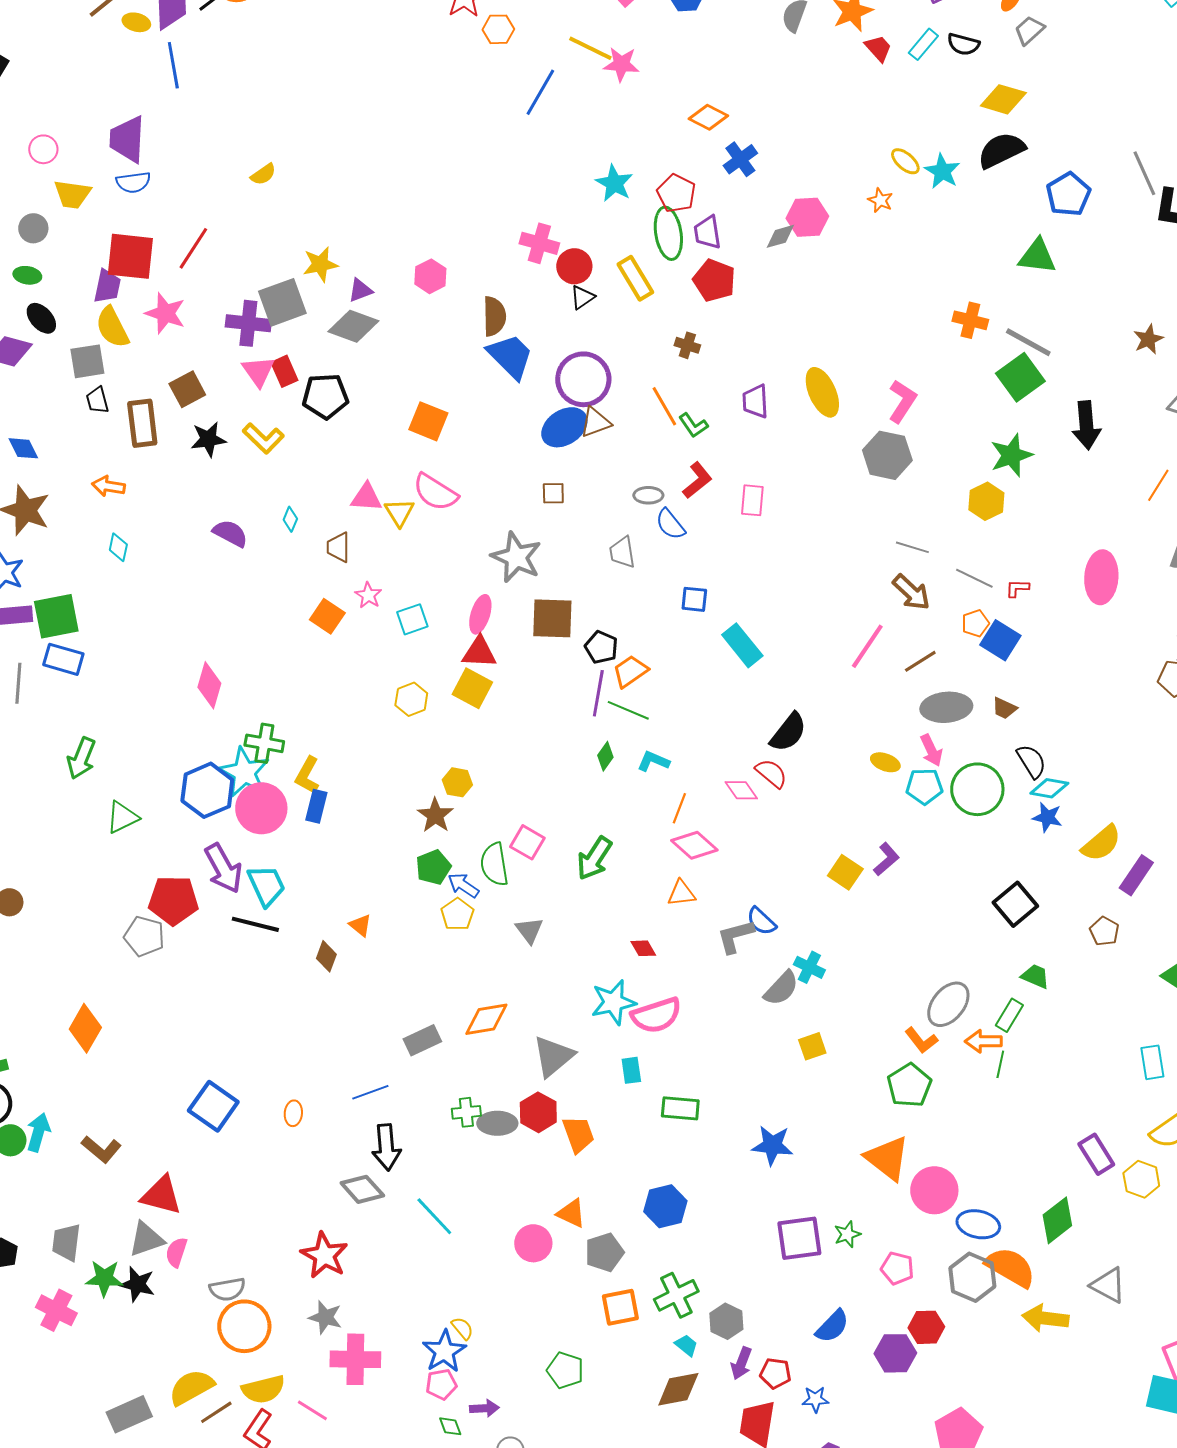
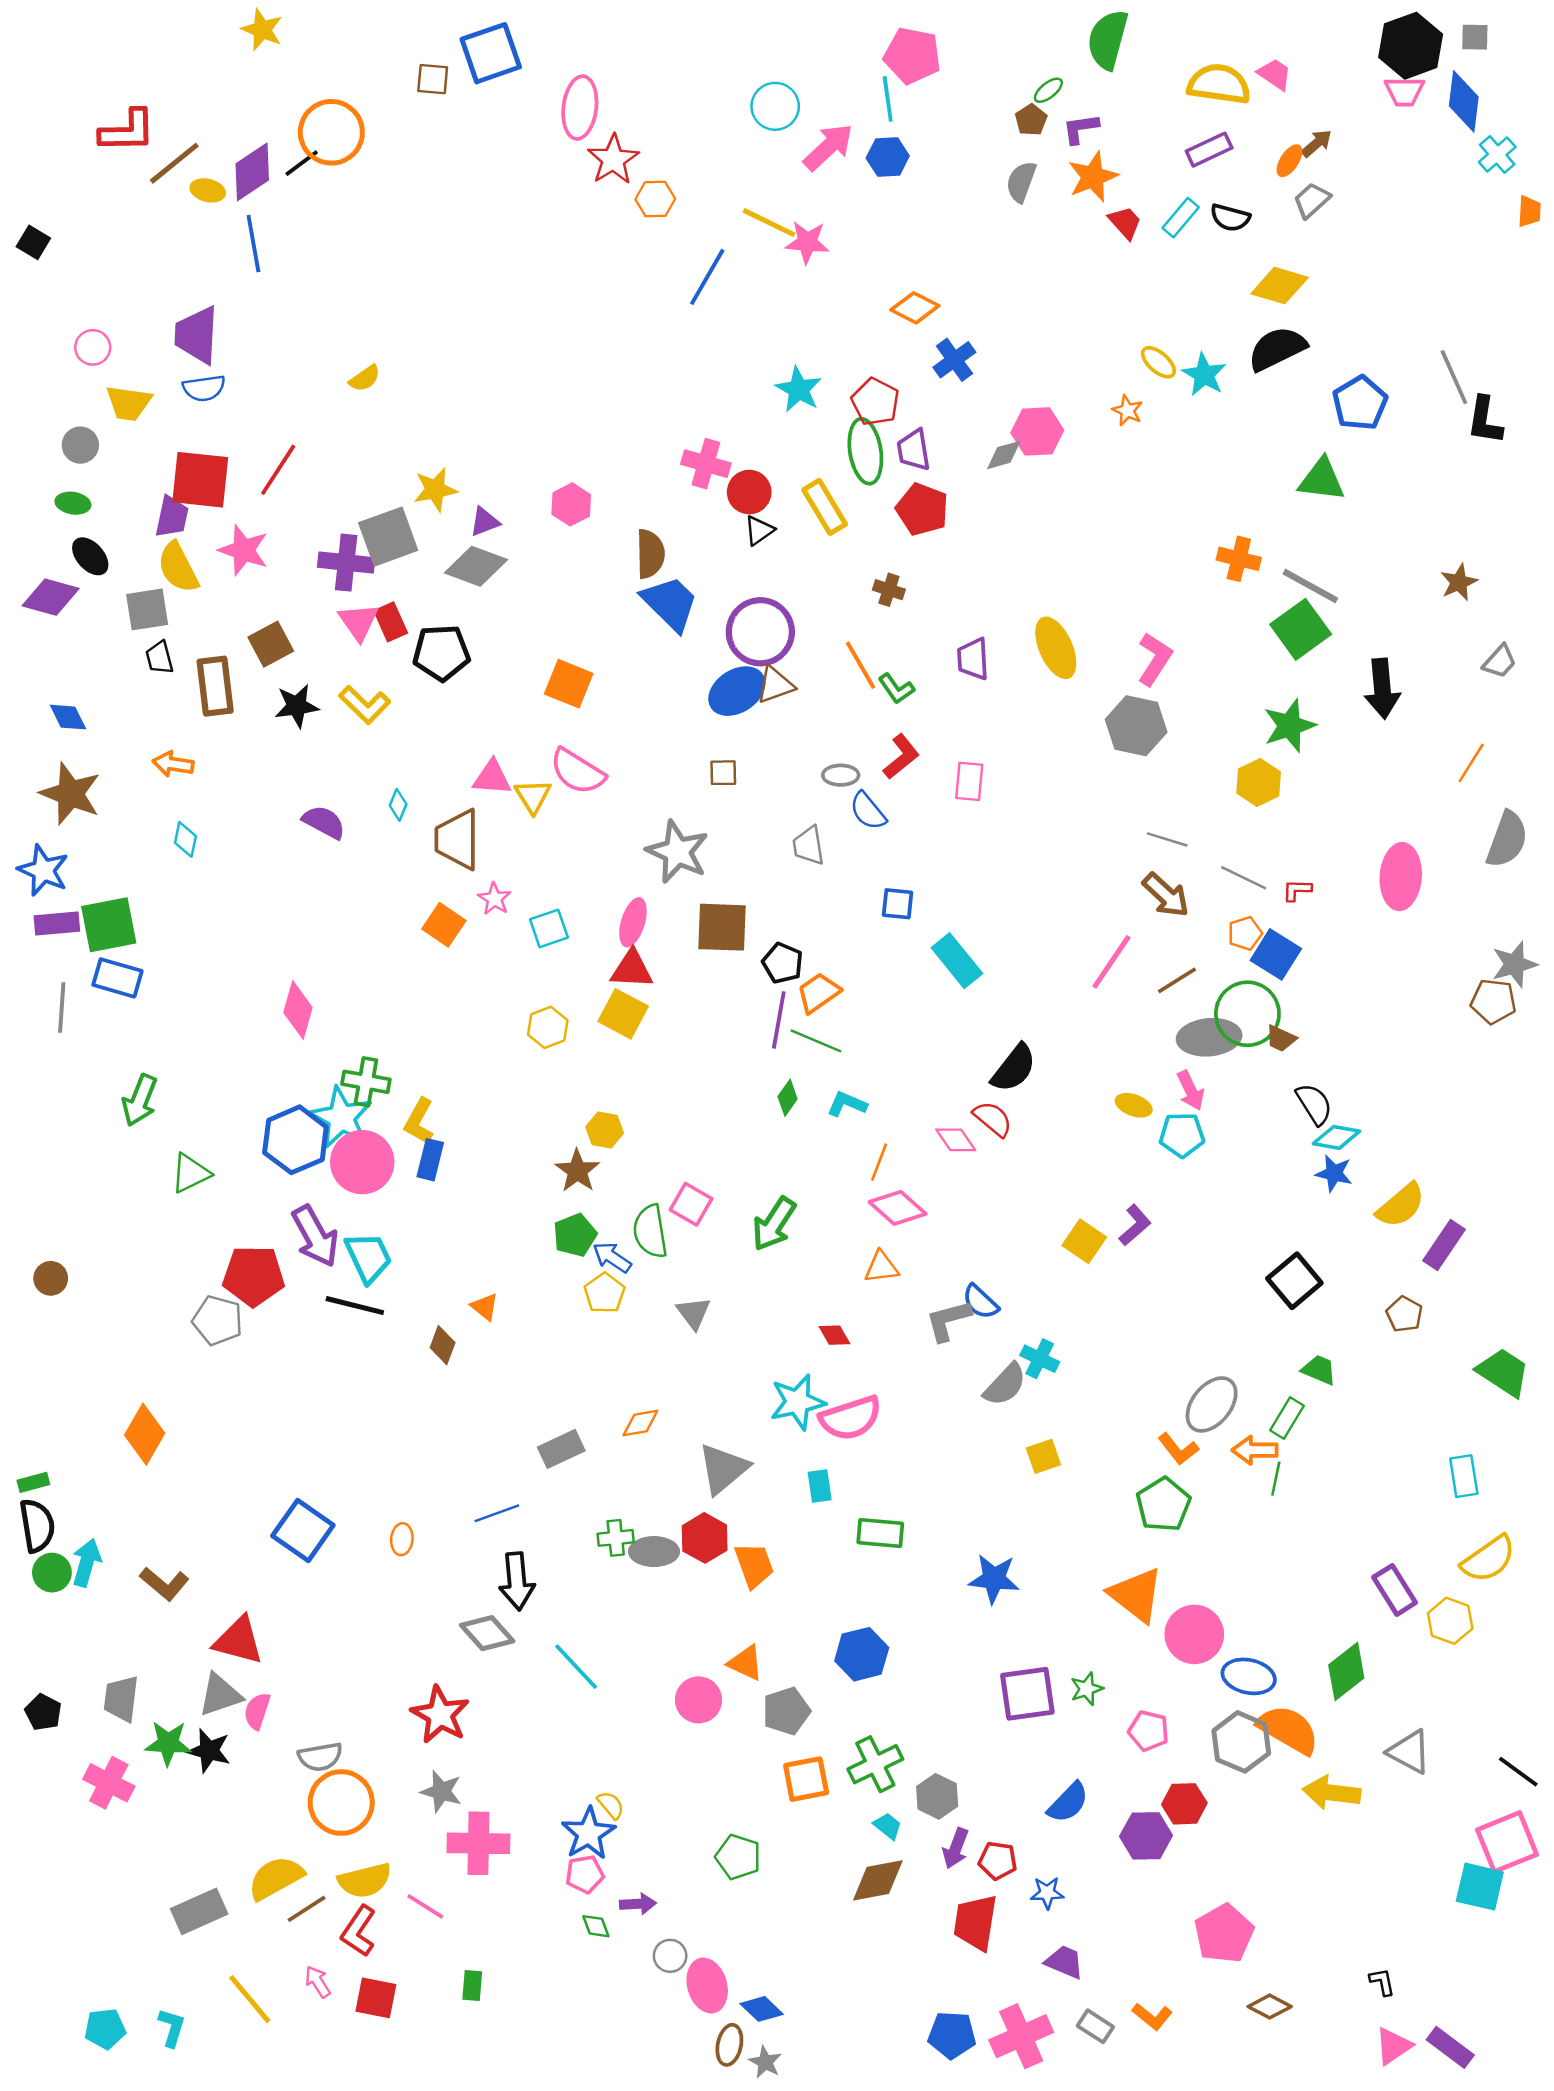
brown trapezoid: (338, 547) -> (457, 839), size x1.6
green circle: (977, 789) -> (1247, 1014), moved
orange diamond: (486, 1019) -> (640, 1423), size x0.7

